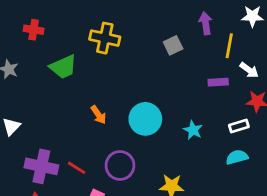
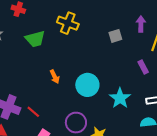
purple rectangle: (218, 82) -> (143, 67), turned 56
cyan star: (193, 130) -> (120, 98), size x1.5
purple circle: (120, 165) -> (76, 123), moved

